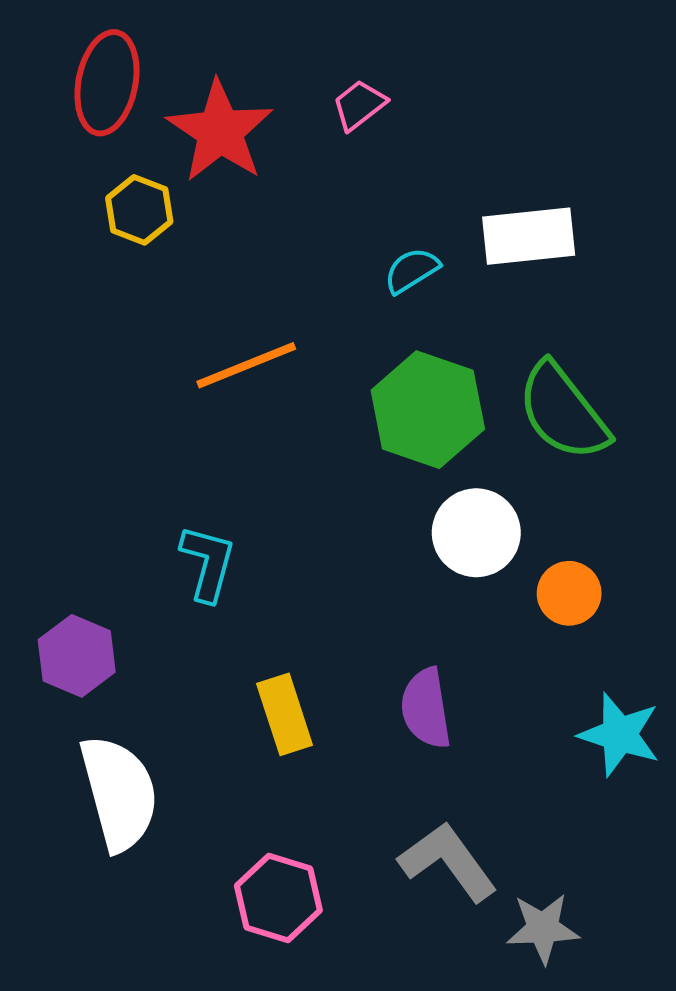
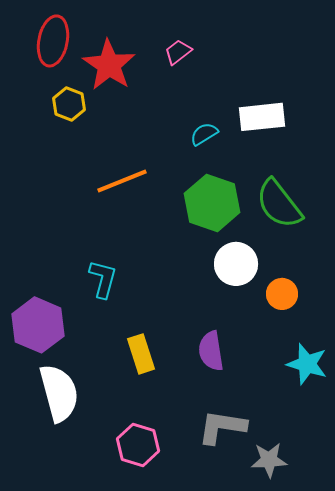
purple hexagon: (77, 656) -> (38, 325), size x1.4
gray L-shape: (448, 862) -> (222, 427), turned -45

